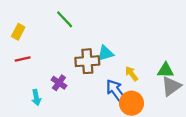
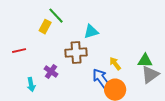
yellow rectangle: (18, 32) -> (45, 27), moved
cyan triangle: (105, 53) -> (91, 32), moved

